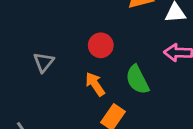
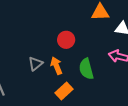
gray triangle: (44, 62) -> (35, 64), moved

